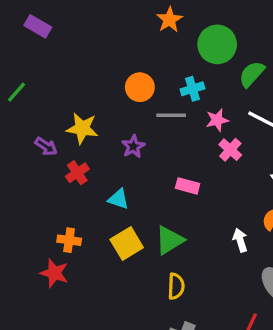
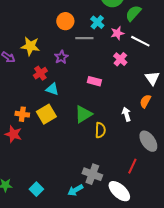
cyan cross: (192, 89) -> (97, 22), turned -32
pink star: (217, 120) -> (117, 33), moved
red cross: (77, 173) -> (40, 73), moved
yellow square: (127, 243) -> (46, 114), moved
yellow semicircle: (176, 286) -> (100, 130), moved

